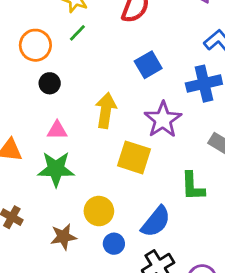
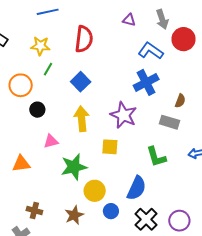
blue square: (148, 65) -> (81, 82), moved
yellow square: (134, 157) -> (110, 147), size x0.7
green star: (56, 169) -> (74, 167), moved

